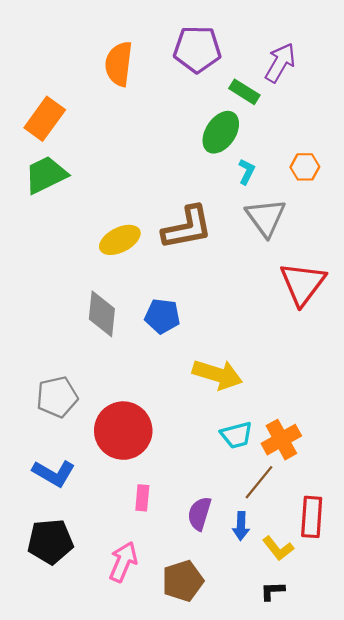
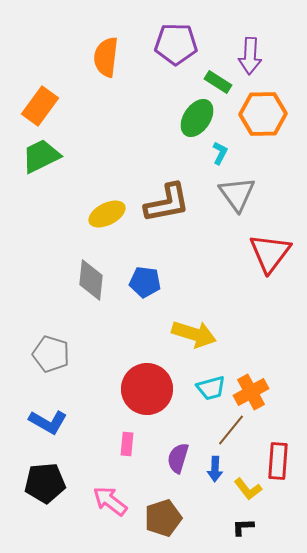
purple arrow: (280, 63) -> (250, 56), turned 153
orange hexagon: (305, 167) -> (263, 114), moved, size x1.8
gray pentagon: (57, 397) -> (51, 354), turned 30
red circle: (123, 431) -> (147, 389), moved
pink arrow: (123, 562) -> (110, 501), turned -75

